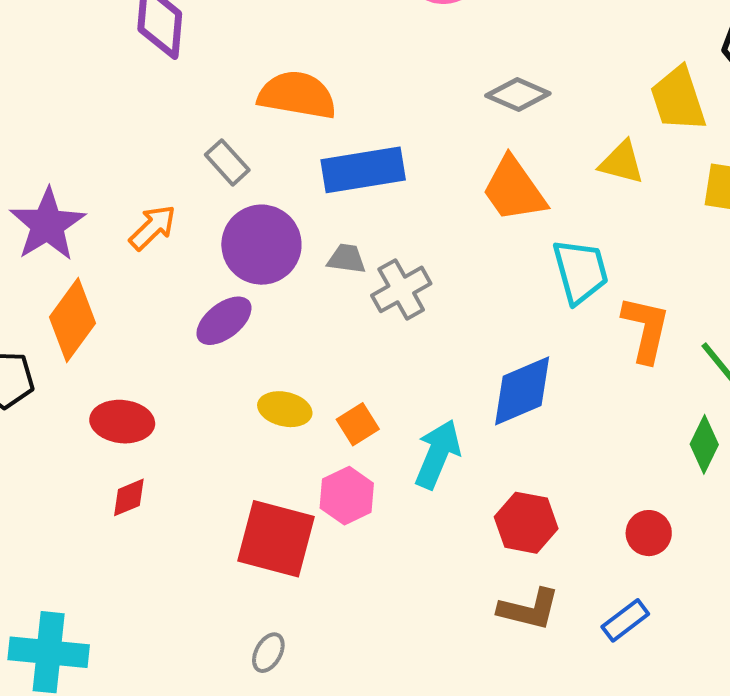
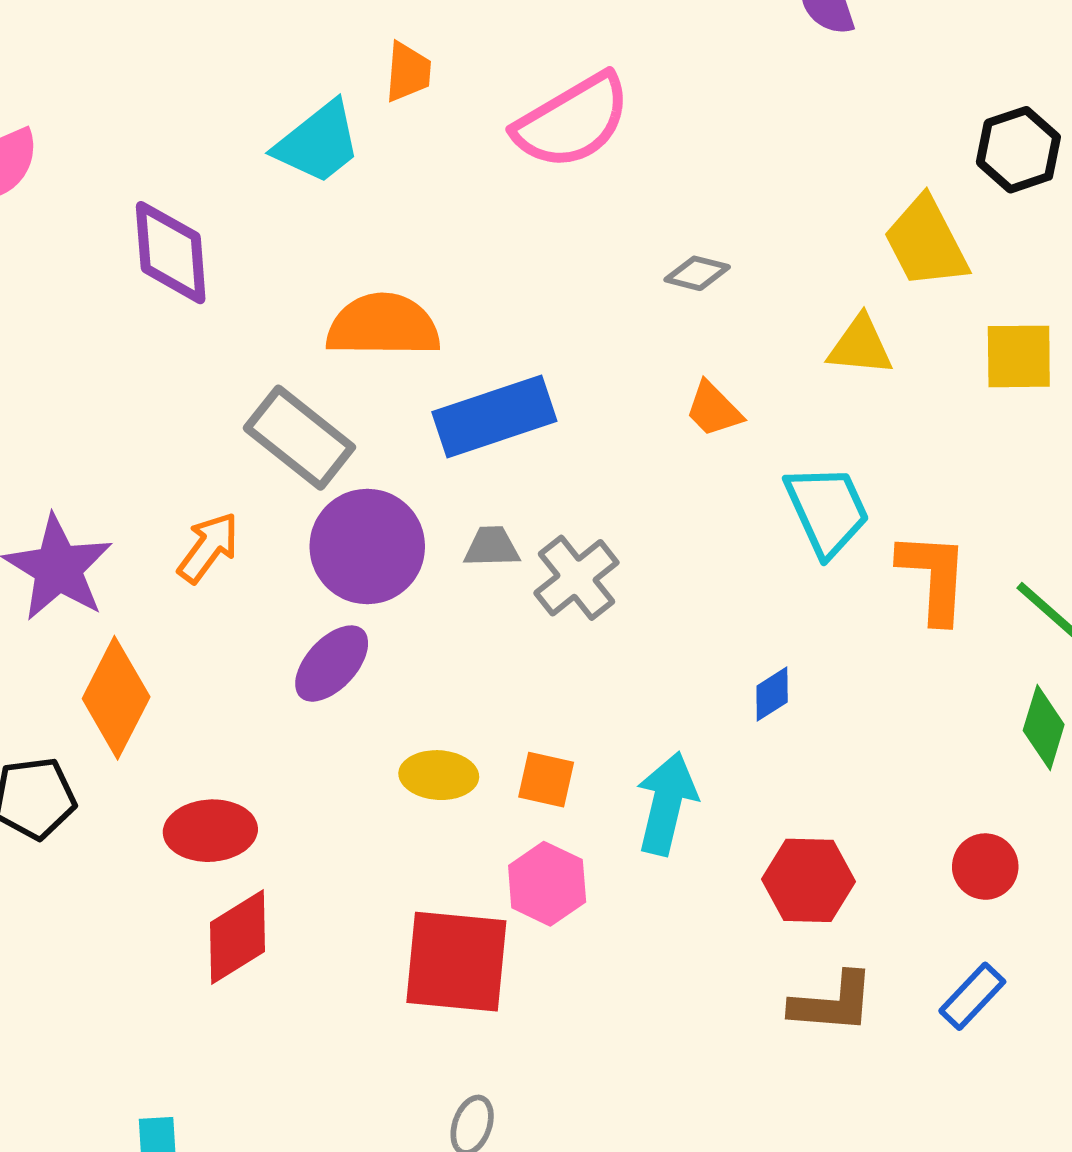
gray diamond: (518, 95) -> (697, 273), size x0.7
gray rectangle: (227, 162) -> (299, 438), size x1.6
orange trapezoid: (514, 190) -> (714, 409), size x0.6
blue diamond: (522, 391) -> (772, 694), size x0.5
orange square: (358, 424) -> (546, 780), turned -36
red diamond: (129, 497) -> (238, 937), size x1.6

